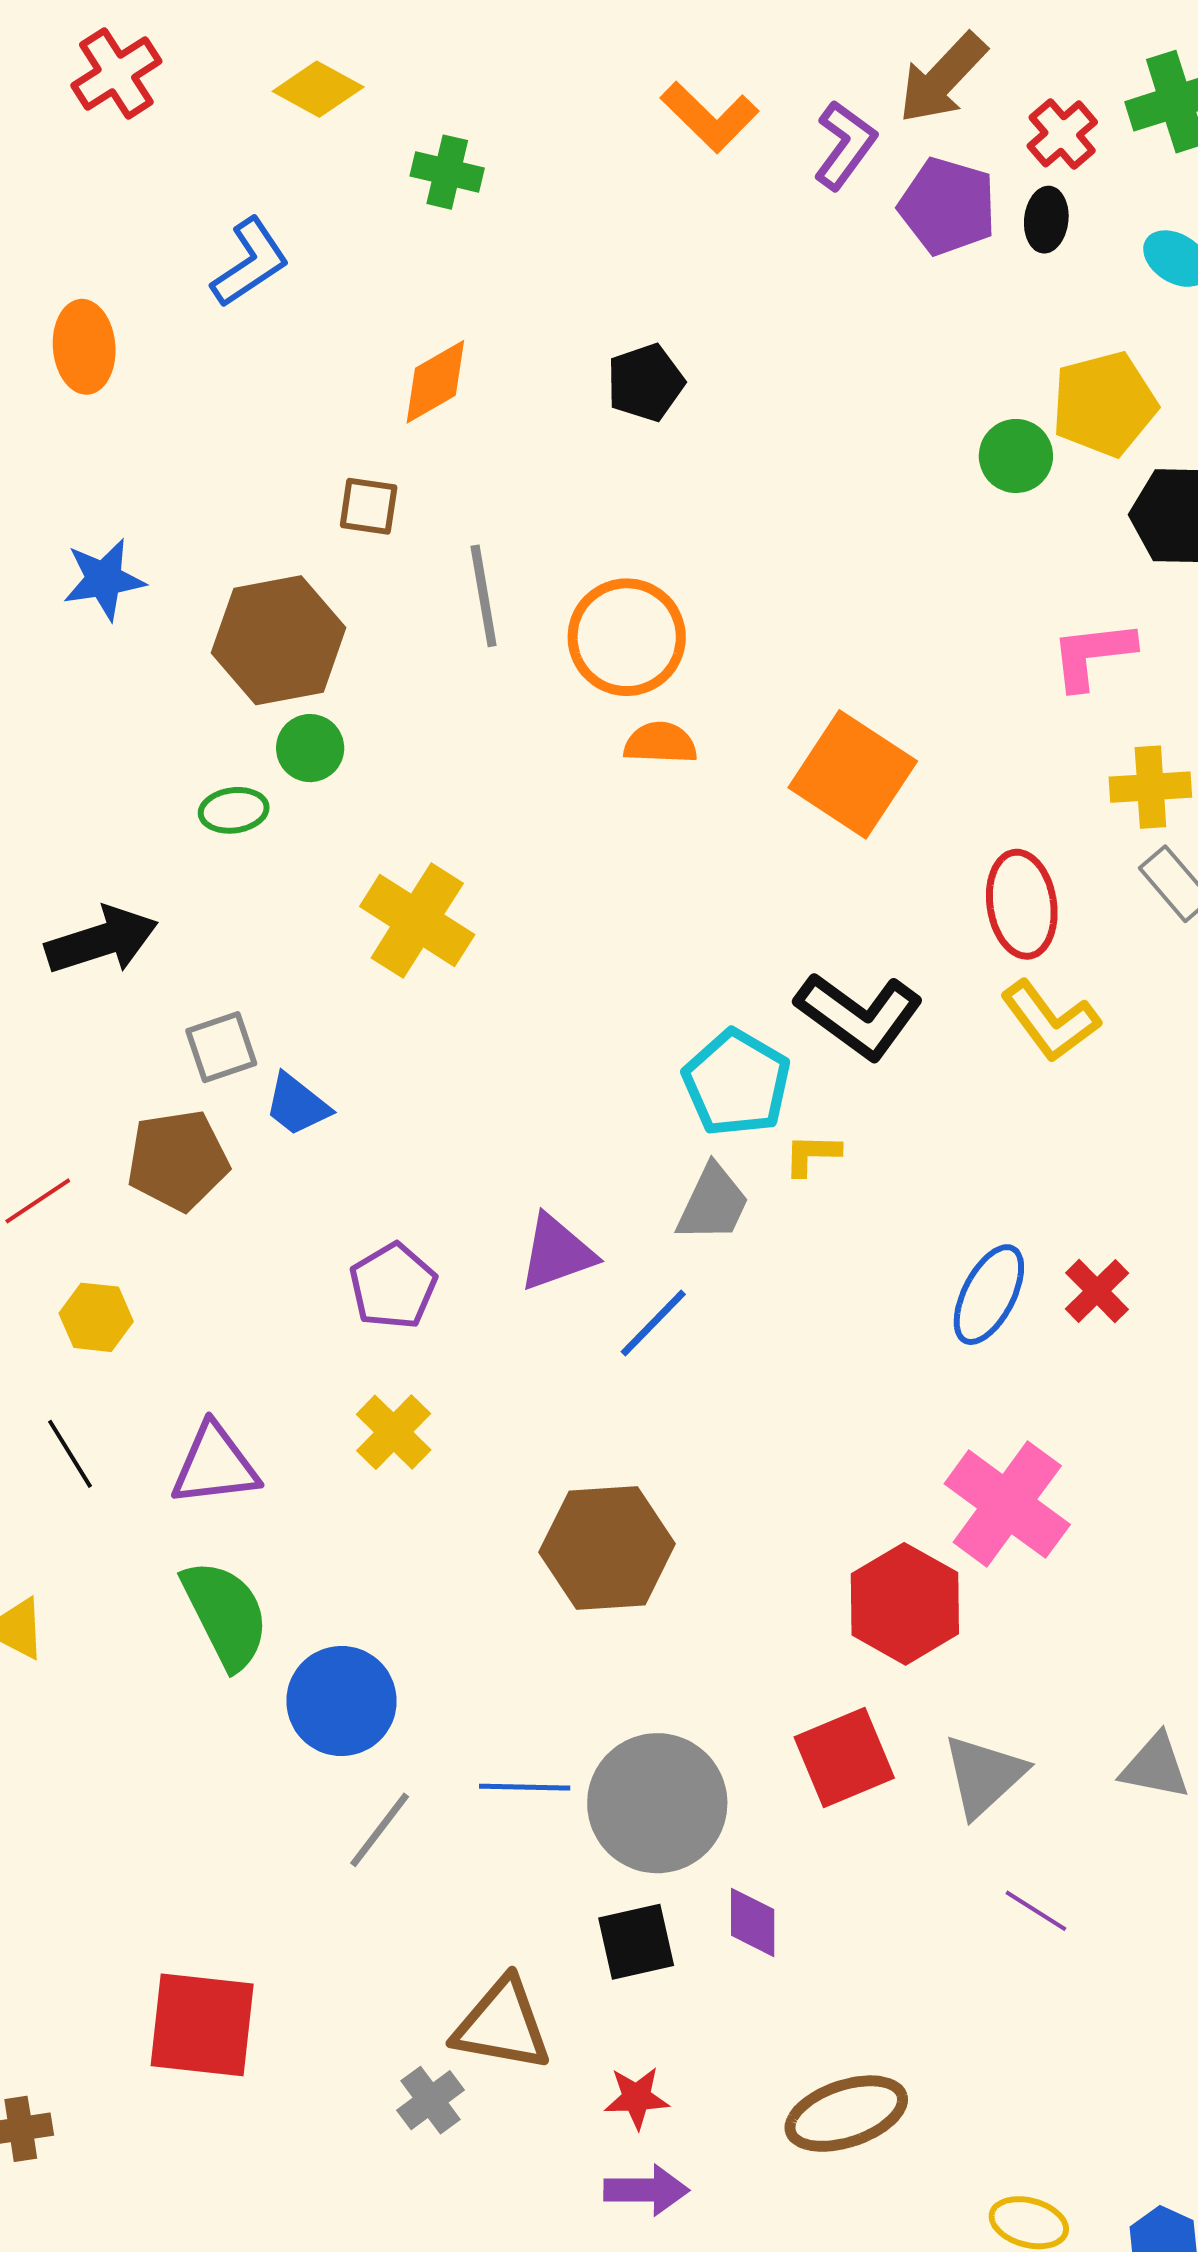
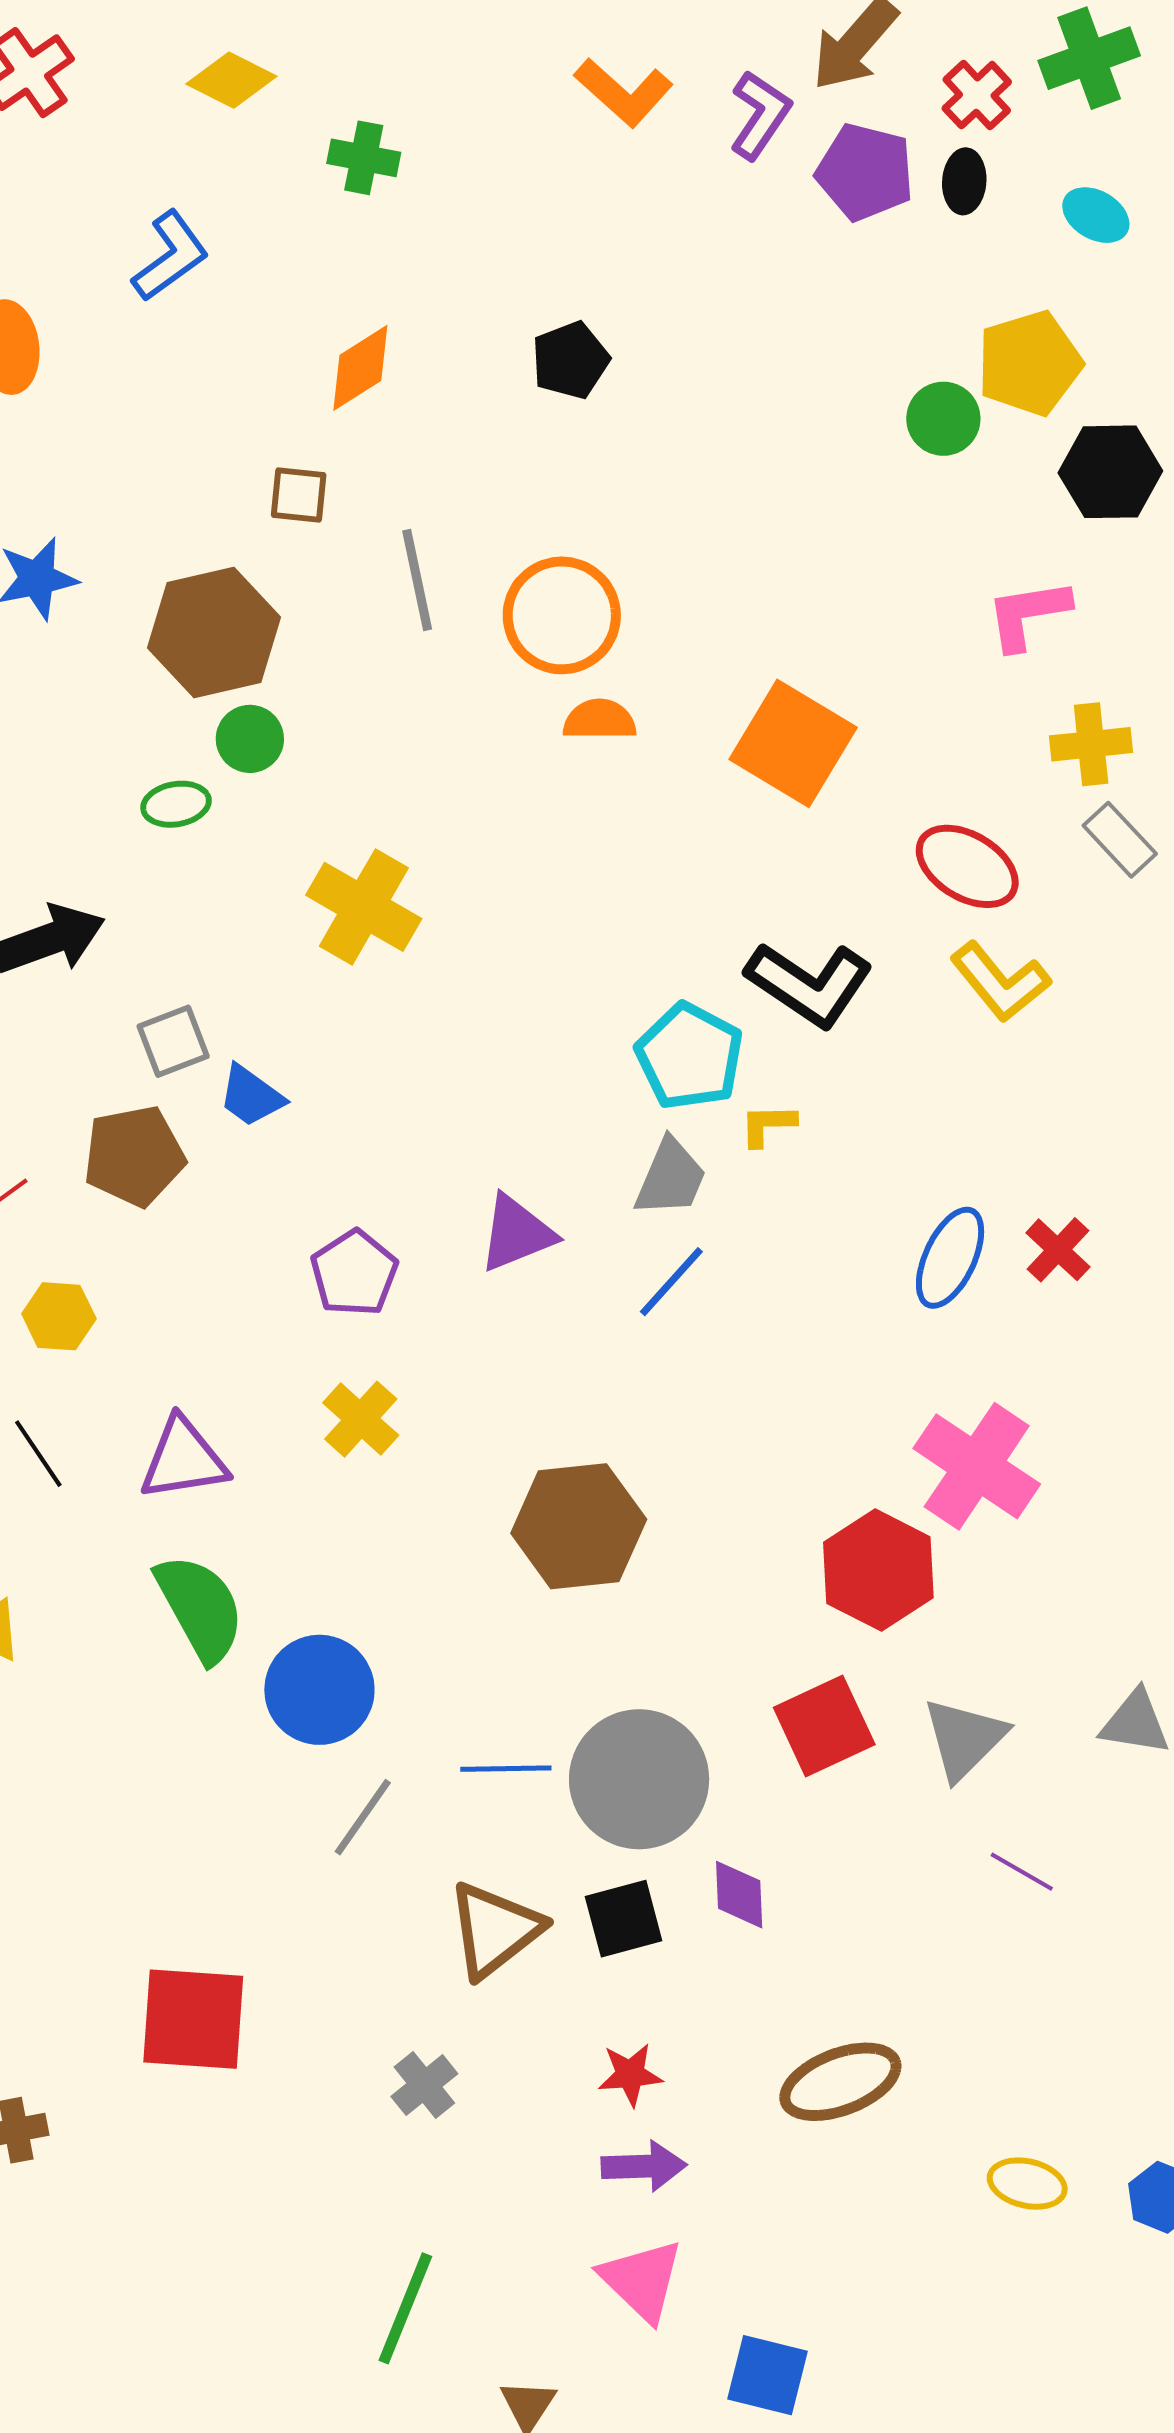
red ellipse: (1022, 904) -> (967, 866), turned -48
blue line: (653, 1323) -> (671, 1282), moved
brown triangle: (502, 2025) -> (495, 1930), moved, turned -46

